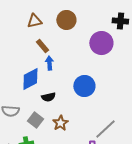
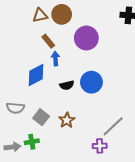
brown circle: (66, 20) -> (62, 14), moved
purple circle: (101, 43) -> (86, 38), moved
black semicircle: (48, 97) -> (67, 85), moved

